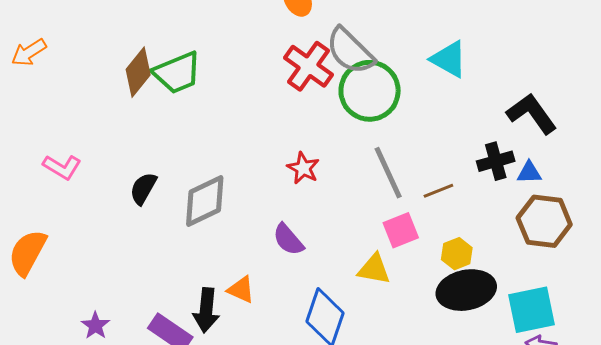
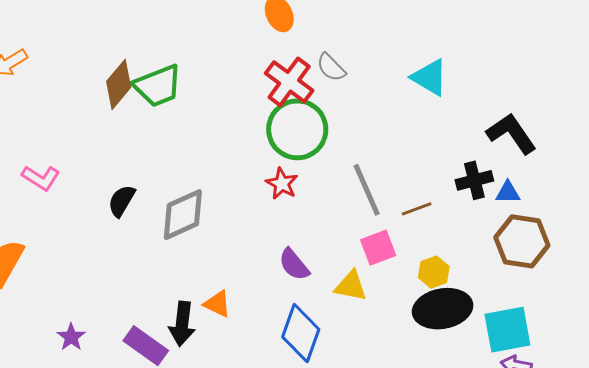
gray semicircle: (350, 51) -> (331, 67), size x0.6
green circle: (370, 91) -> (297, 129), moved
purple semicircle: (288, 240) -> (294, 264), moved

